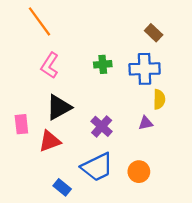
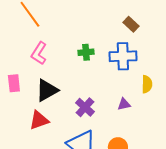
yellow semicircle: (159, 99) -> (147, 84), moved
pink rectangle: (21, 124) -> (14, 83), moved

